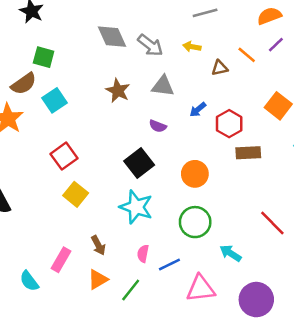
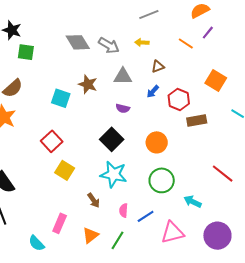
green square: (44, 57) -> (26, 52), moved
brown triangle: (220, 68) -> (158, 66), moved
cyan square: (55, 100) -> (61, 98), moved, turned -30
brown arrow: (98, 245) -> (94, 200), moved

